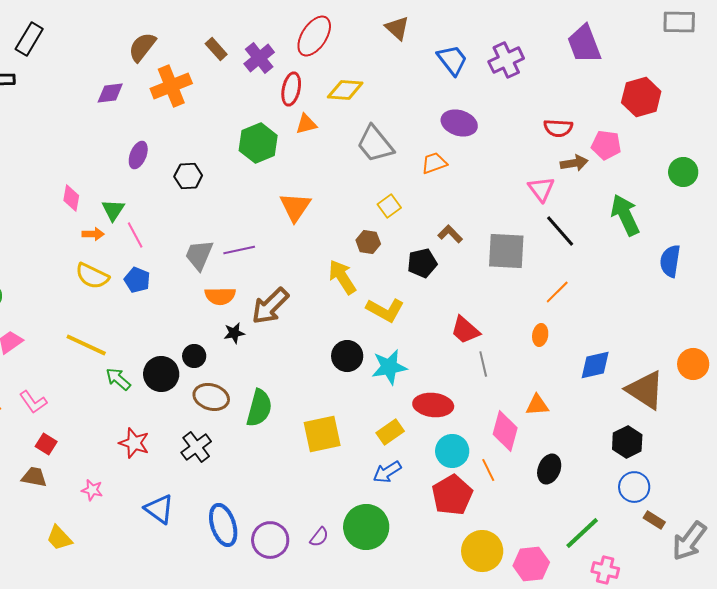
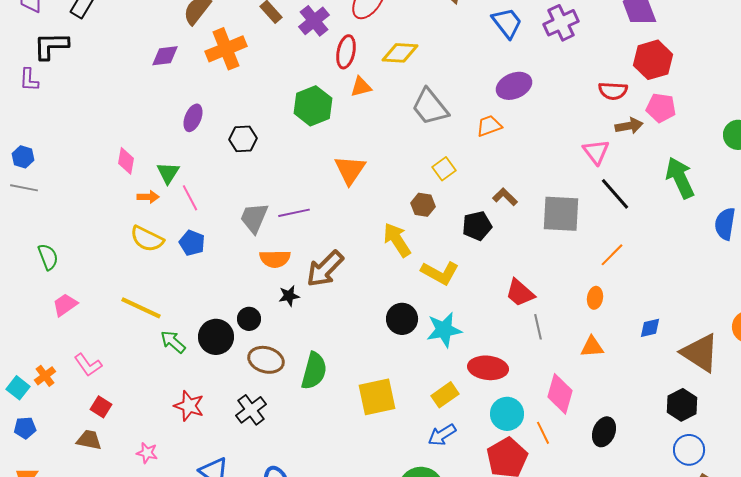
red hexagon: (641, 97) -> (653, 60), moved
purple ellipse: (459, 123) -> (514, 86), turned -40
blue diamond: (595, 365) -> (650, 328), size x0.7
orange triangle: (537, 405) -> (592, 347), moved

